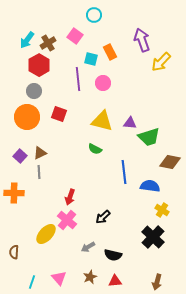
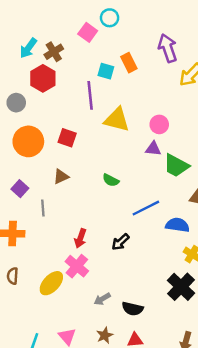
pink square: (75, 36) -> (88, 32), moved
pink circle: (103, 83) -> (159, 124), moved
gray circle: (34, 91) -> (16, 103), moved
yellow triangle: (102, 121) -> (117, 120), moved
green trapezoid: (149, 137) -> (176, 166), turned 45
brown triangle: (40, 153) -> (61, 177), moved
blue line: (124, 172) -> (146, 208), turned 70
black arrow: (103, 217) -> (120, 242), moved
brown semicircle: (14, 252) -> (13, 276), moved

